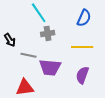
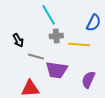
yellow line: (82, 47) -> (79, 44), moved

